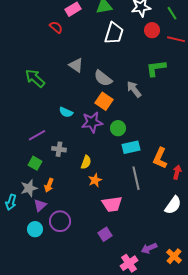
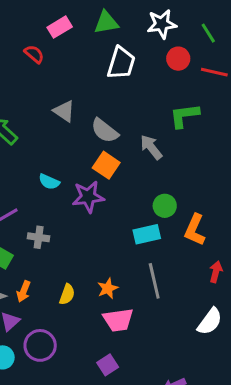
green circle: (118, 128) -> (165, 206), moved
orange L-shape: (160, 158) -> (195, 230), moved
yellow semicircle: (86, 162) -> (67, 294), moved
orange star: (95, 180) -> (108, 288), moved

